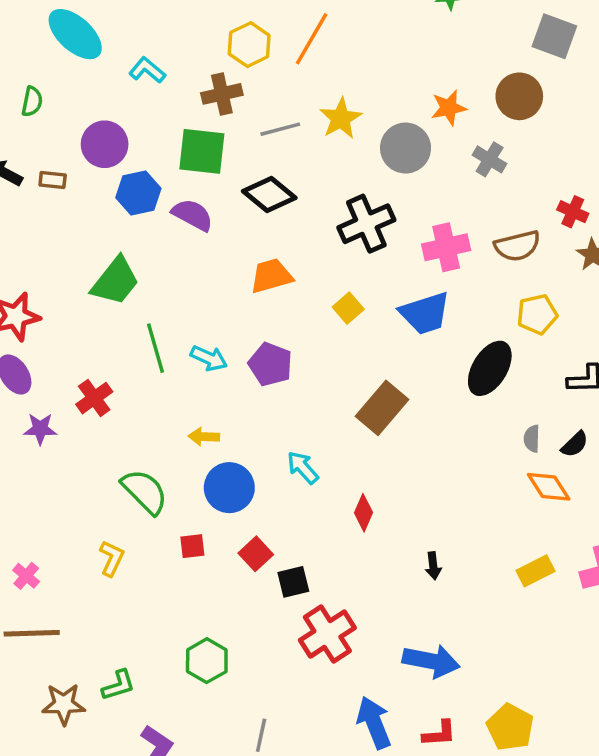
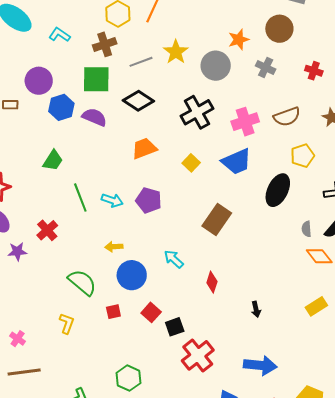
red cross: (573, 212) -> (314, 71), moved
green trapezoid: (115, 281) -> (53, 160), size x0.7

